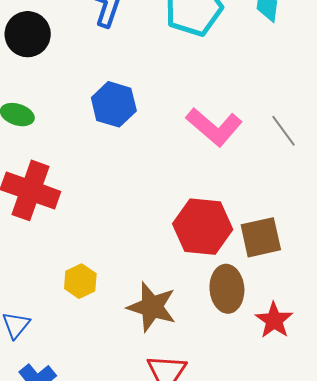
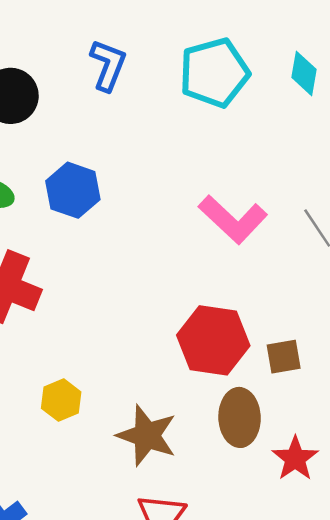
blue hexagon: (114, 104) -> (73, 190), moved
brown square: (261, 237) -> (284, 357), size x0.7

